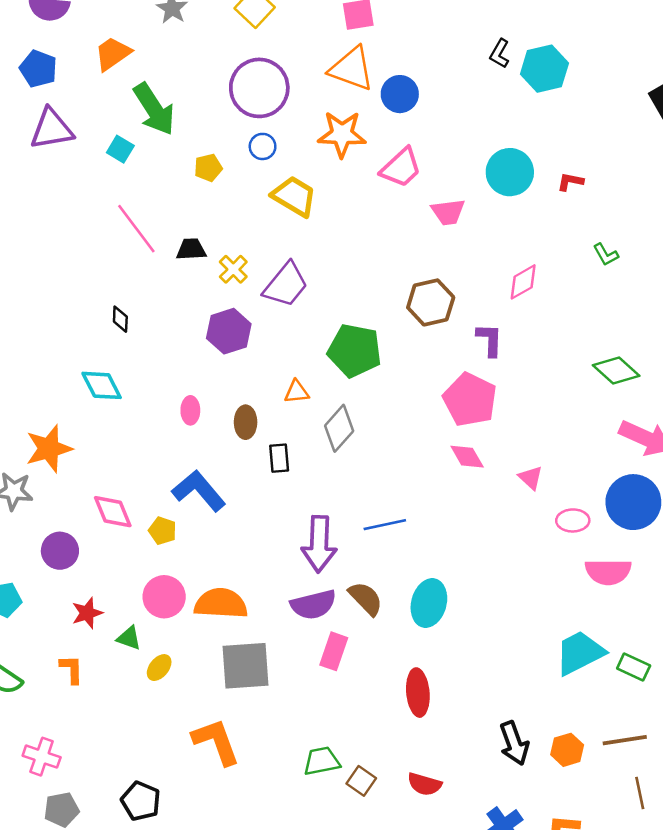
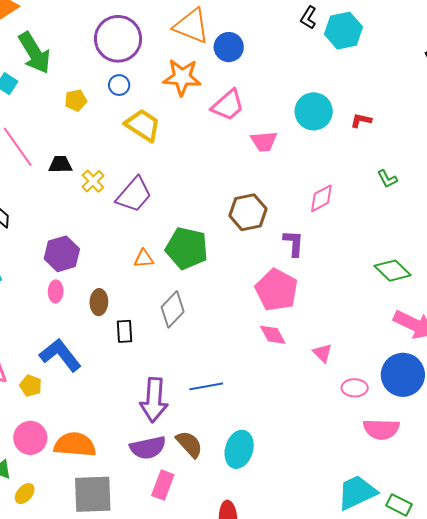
purple hexagon: (229, 331) -> (62, 254), moved
orange triangle: (297, 392) -> (144, 259), moved

